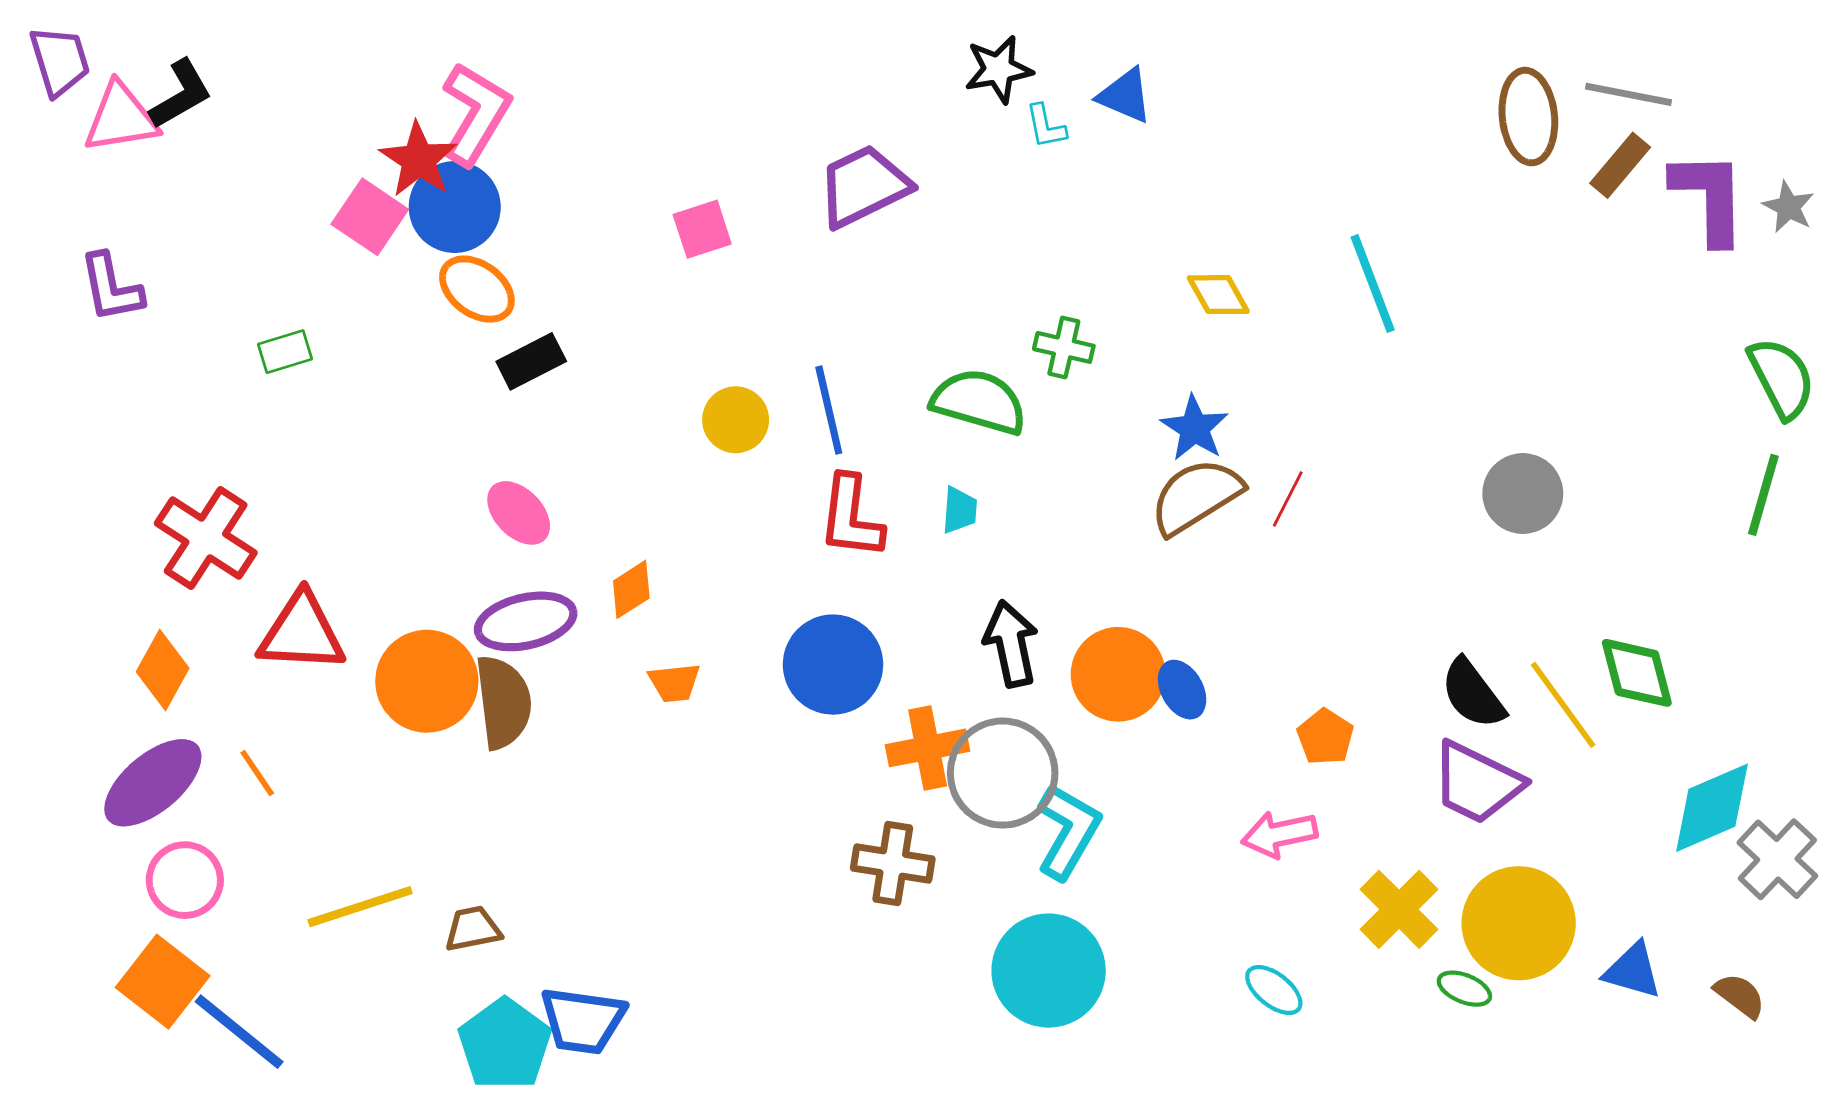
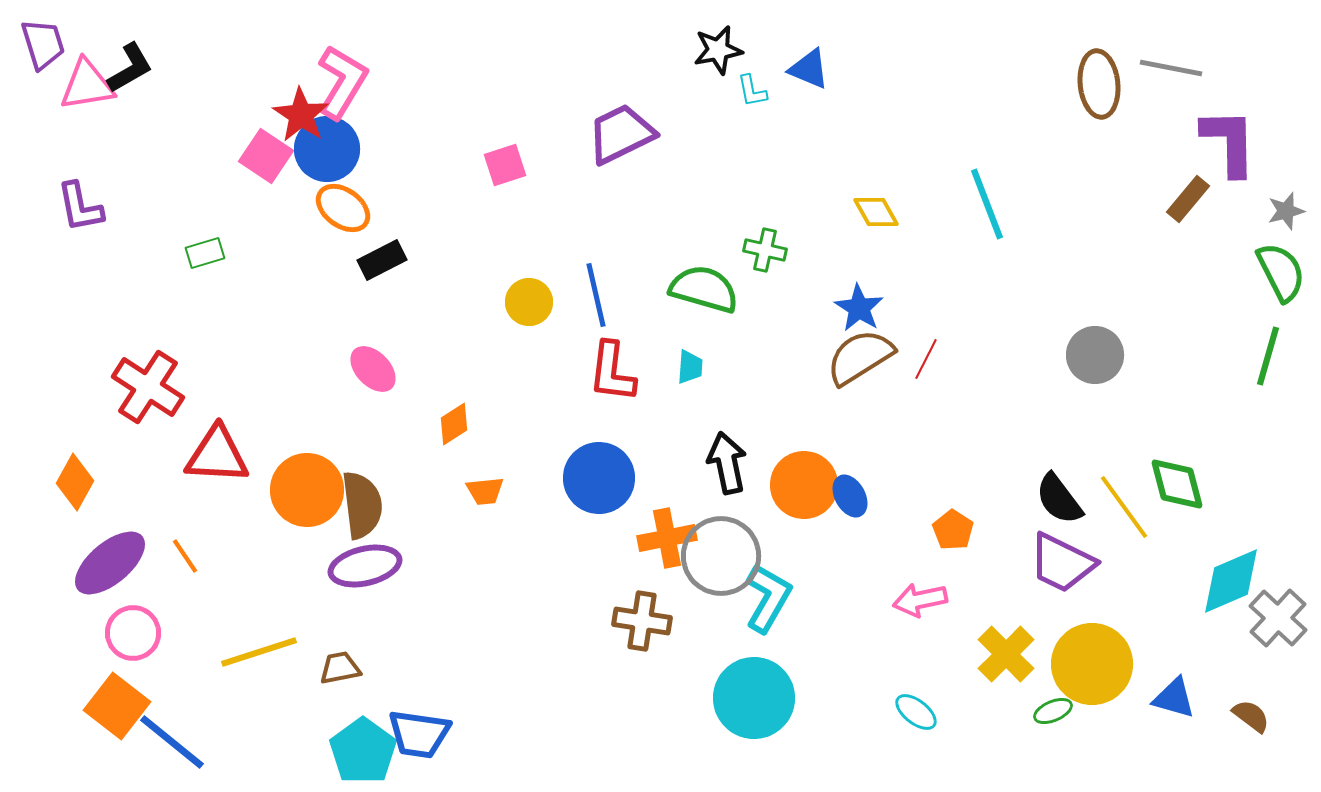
brown rectangle: (1620, 165) -> (1188, 199), moved
gray star: (1788, 207) -> (1286, 211), moved, turned 30
purple ellipse: (526, 621) -> (365, 566), moved
orange diamond: (163, 670) -> (75, 482), moved
green ellipse: (1464, 989) -> (1053, 711), turned -45

